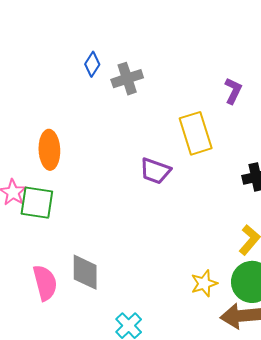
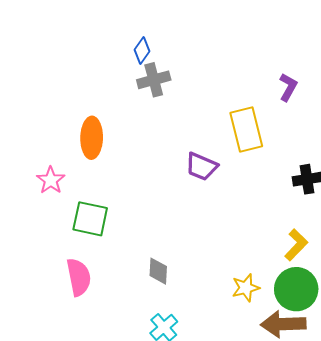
gray cross: (127, 79) -> (154, 80), moved
green square: (37, 203) -> (90, 219), moved
gray diamond: (85, 272) -> (158, 271), moved, size x0.7

